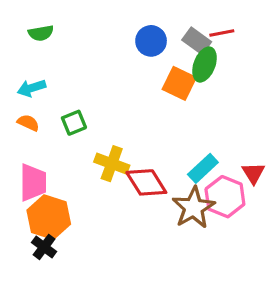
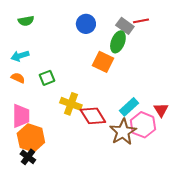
blue circle: (151, 41) -> (86, 24), moved
green ellipse: (205, 64) -> (118, 42), moved
orange square: (179, 83) -> (103, 62), moved

